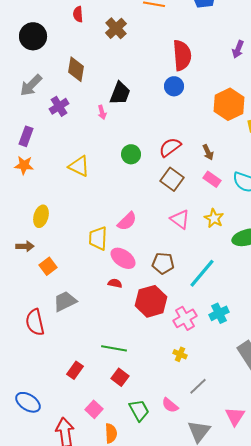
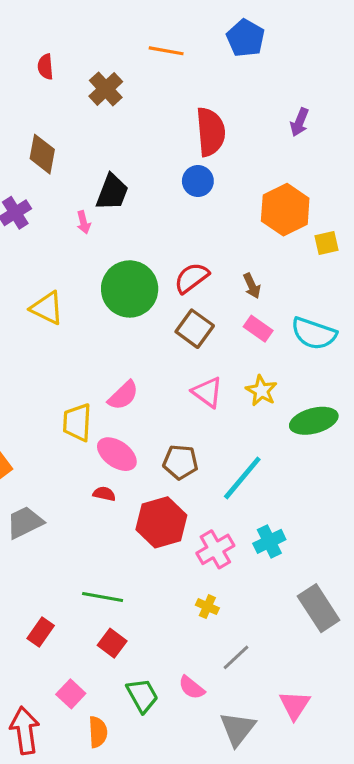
green circle: (131, 154) -> (130, 289), size x1.8

